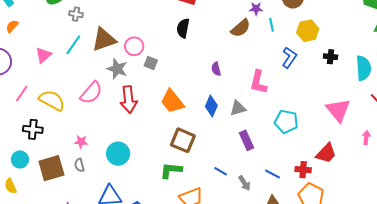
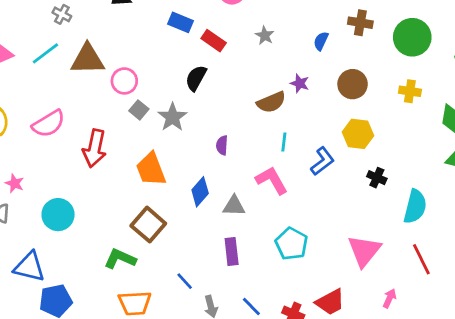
cyan line: (271, 25) -> (284, 142), moved
gray star: (117, 69) -> (172, 117), moved
pink L-shape: (258, 82) -> (272, 180), turned 120

